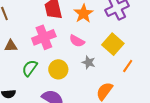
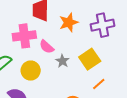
pink semicircle: (77, 41) -> (47, 47), moved
gray star: (89, 62) -> (62, 61), moved

